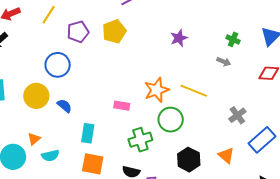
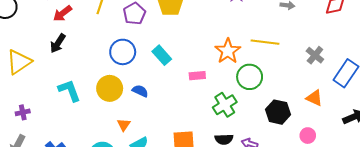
cyan rectangle: (88, 133) -> (162, 55), moved, turned -36
orange triangle: (34, 139) -> (124, 125), moved

